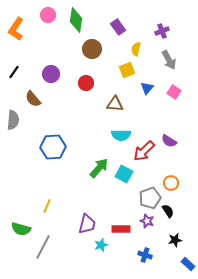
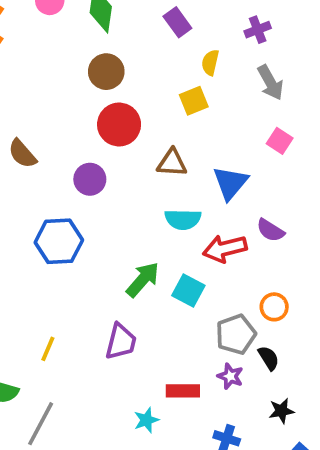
brown circle: (92, 49) -> (106, 72), moved
purple circle: (51, 74) -> (90, 179), moved
red circle: (86, 83) -> (119, 124), size x1.5
blue triangle: (147, 88) -> (230, 183), moved, size x1.5
red arrow: (144, 151) -> (225, 249), turned 30
purple trapezoid: (87, 224) -> (121, 342), moved

